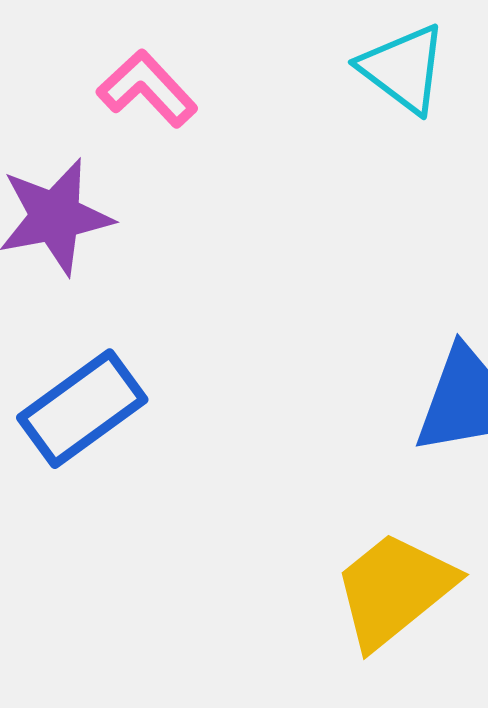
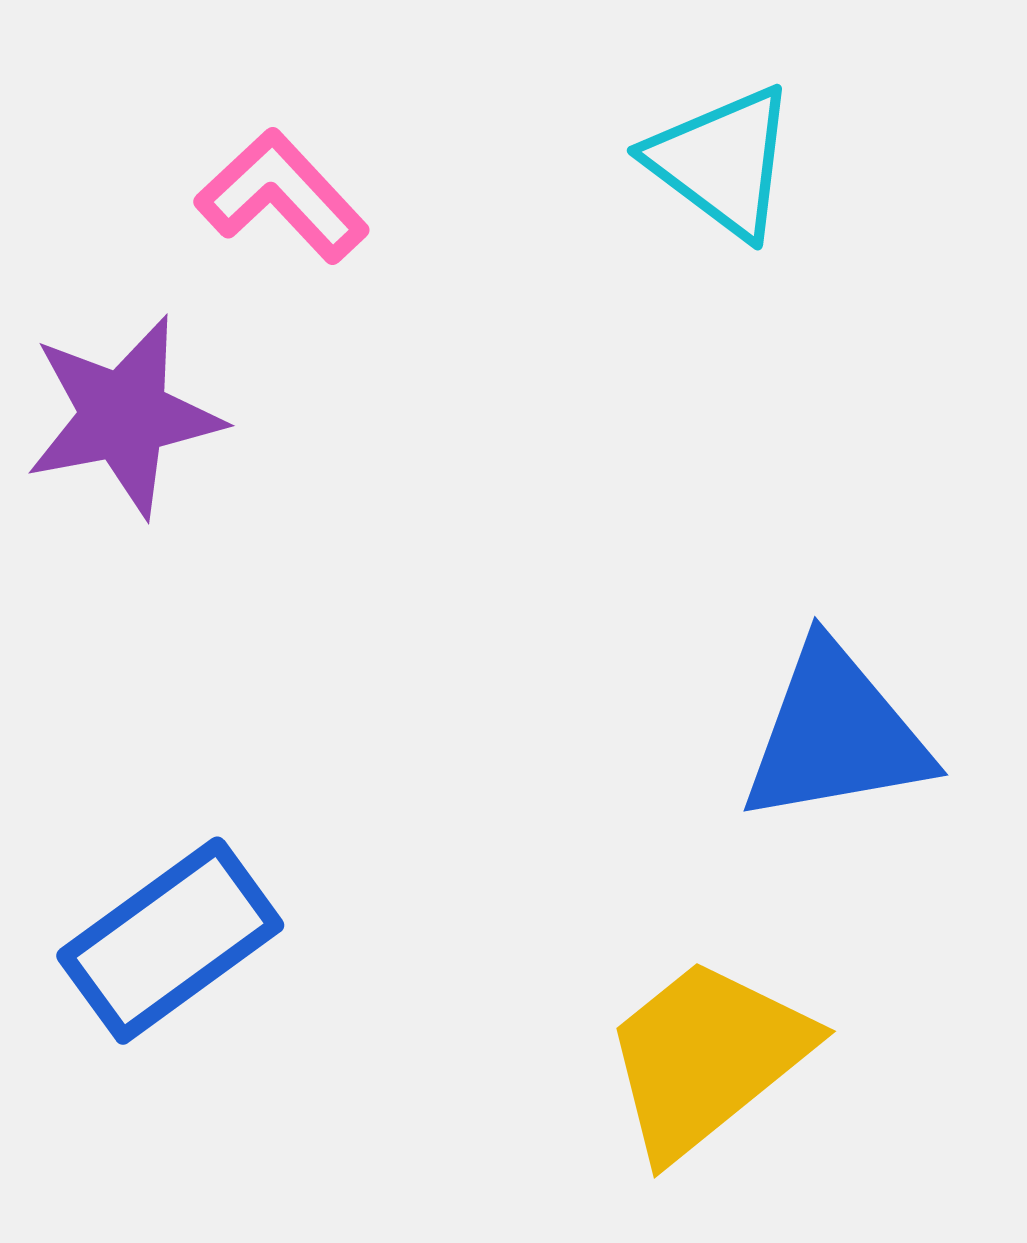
blue rectangle: (82, 409) -> (170, 941), moved

